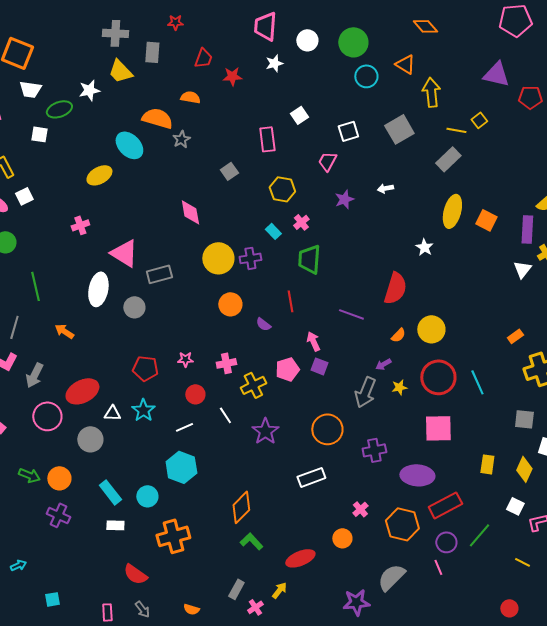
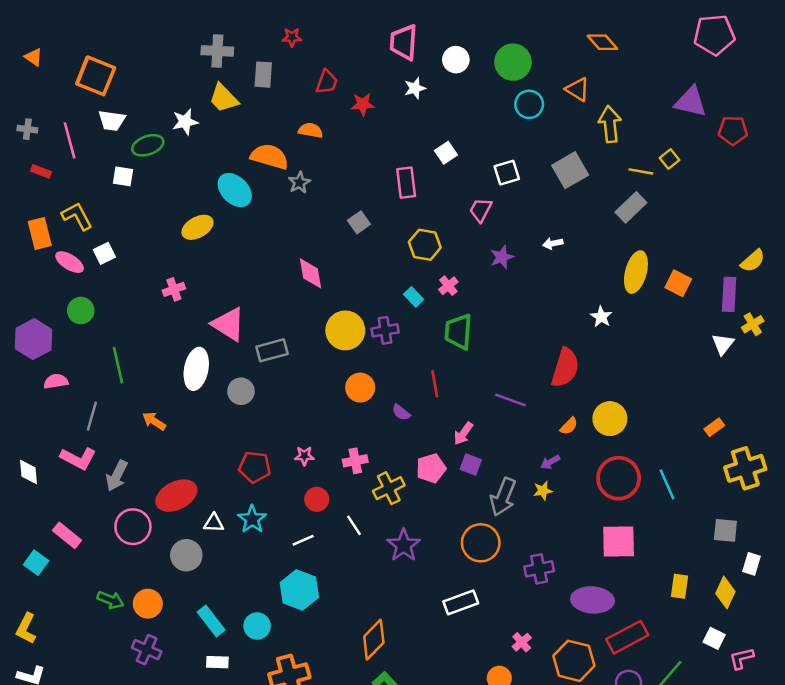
pink arrow: (313, 341) -> (463, 433), turned -120
yellow star: (399, 387) -> (543, 491), moved
gray arrow: (365, 392) -> (503, 497), moved

